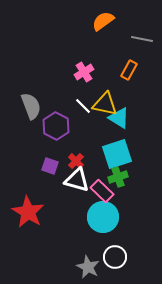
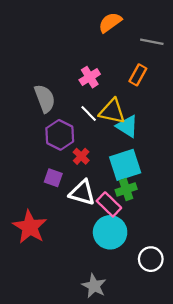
gray semicircle: (31, 106) -> (45, 98), moved
red cross: (76, 161) -> (81, 156), moved
white circle: (115, 257) -> (151, 259), moved

